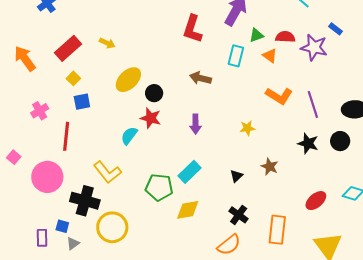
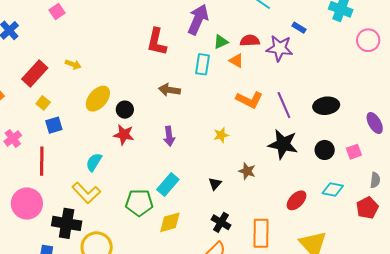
cyan semicircle: (129, 136) -> (94, 162), moved
black circle: (340, 141) -> (325, 150), moved
black star: (308, 143) -> (283, 144), size x1.4

